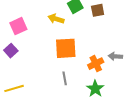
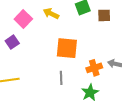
yellow arrow: (56, 19) -> (51, 14), moved
pink square: (18, 26) -> (23, 19), turned -30

